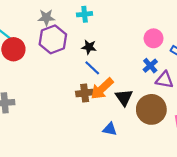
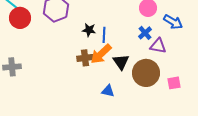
black star: (89, 47) -> (89, 30), moved
blue line: (92, 68) -> (104, 35), moved, turned 49

